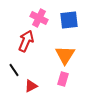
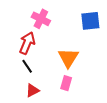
blue square: (69, 20) -> (90, 21), moved
black line: (14, 70) -> (27, 66), moved

